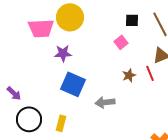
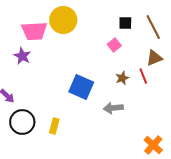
purple star: (63, 53) -> (22, 56), moved, turned 30
blue square: (73, 84) -> (81, 87), moved
gray arrow: (105, 102) -> (113, 108), moved

